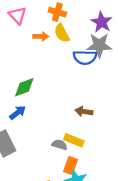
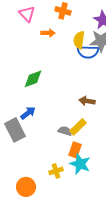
yellow semicircle: (62, 33) -> (79, 40), moved, turned 36
blue arrow: (18, 113) -> (28, 113), moved
yellow rectangle: (74, 140) -> (78, 127), turned -66

